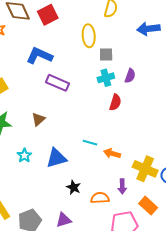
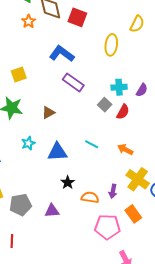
red square: (48, 15) -> (77, 17), turned 36
gray square: (106, 54) -> (105, 105), moved, turned 32
orange arrow: (112, 153) -> (125, 149), moved

